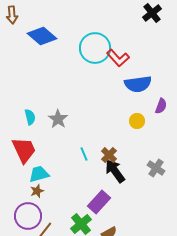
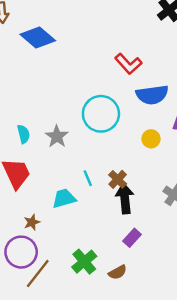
cyan circle: (95, 48) -> (101, 114), moved
black arrow: (115, 171) -> (125, 198), turned 30
cyan trapezoid: (39, 174) -> (64, 198), moved
purple rectangle: (99, 202) -> (132, 238), moved, size x0.7

